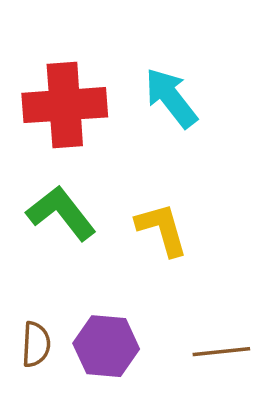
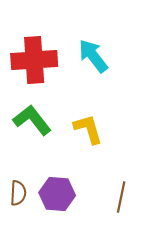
brown line: (221, 352) -> (121, 197), turned -72

